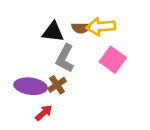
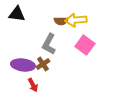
black triangle: (53, 32) -> (17, 14), moved
red arrow: (44, 113) -> (33, 85), turned 104

